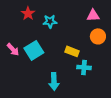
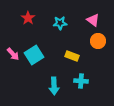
pink triangle: (93, 15) -> (93, 20), turned 40
cyan star: (50, 21) -> (60, 23), moved
cyan cross: (84, 67) -> (81, 81), moved

